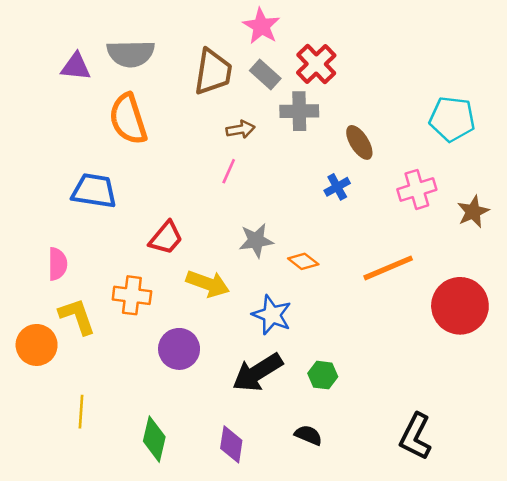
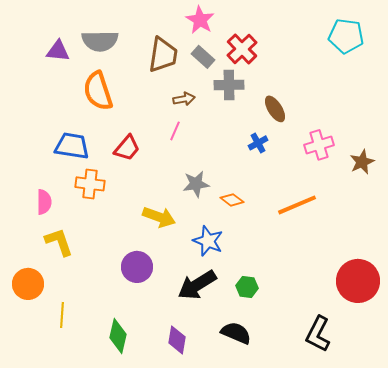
cyan pentagon: (452, 119) -> (346, 36), moved
red trapezoid: (166, 238) -> (127, 148), moved
orange cross: (132, 295) -> (90, 184), moved
red circle: (460, 306) -> (358, 281), moved
orange circle: (37, 345) -> (28, 284), moved
black semicircle: (308, 435) -> (236, 333), size x1.4

